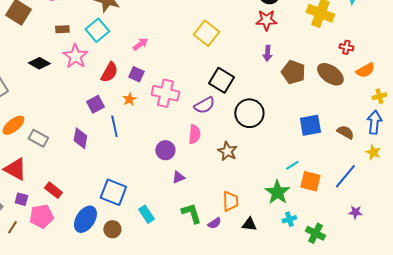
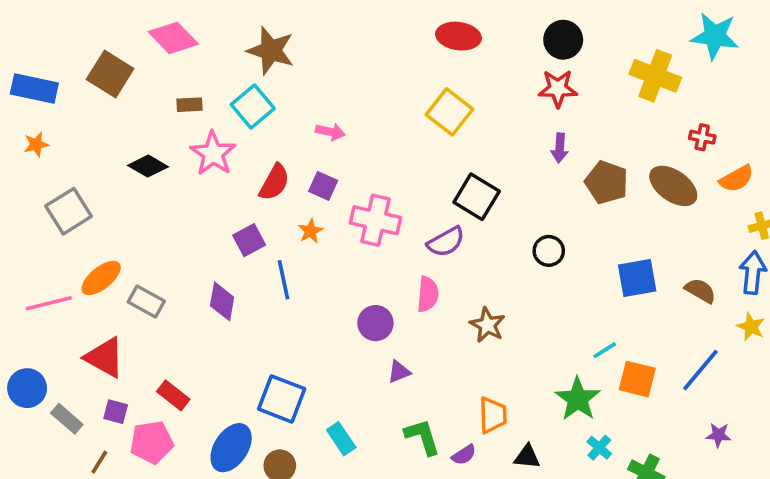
pink arrow: (140, 44) -> (330, 132), turned 49
black circle: (249, 113) -> (549, 251), moved, size x0.6
cyan cross: (289, 219) -> (599, 448), turned -32

